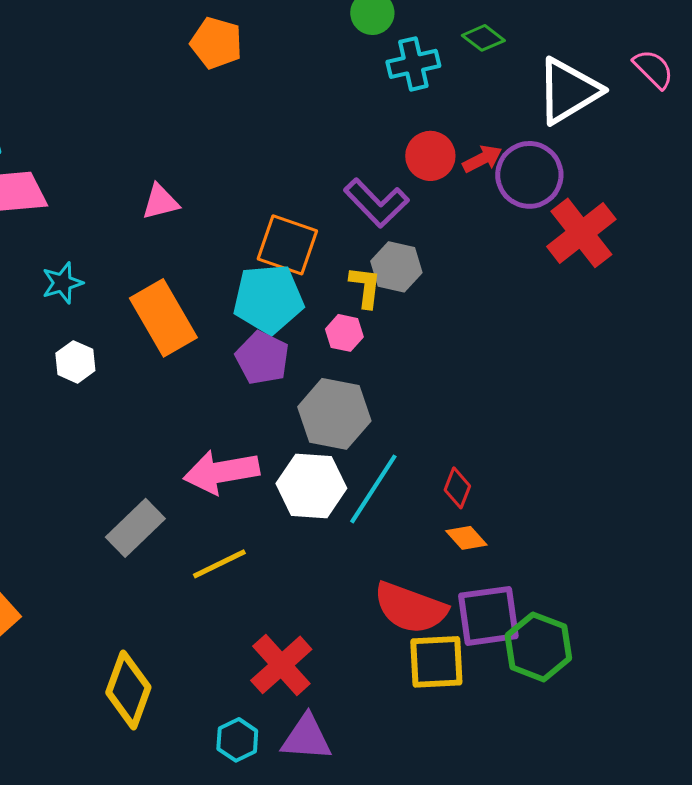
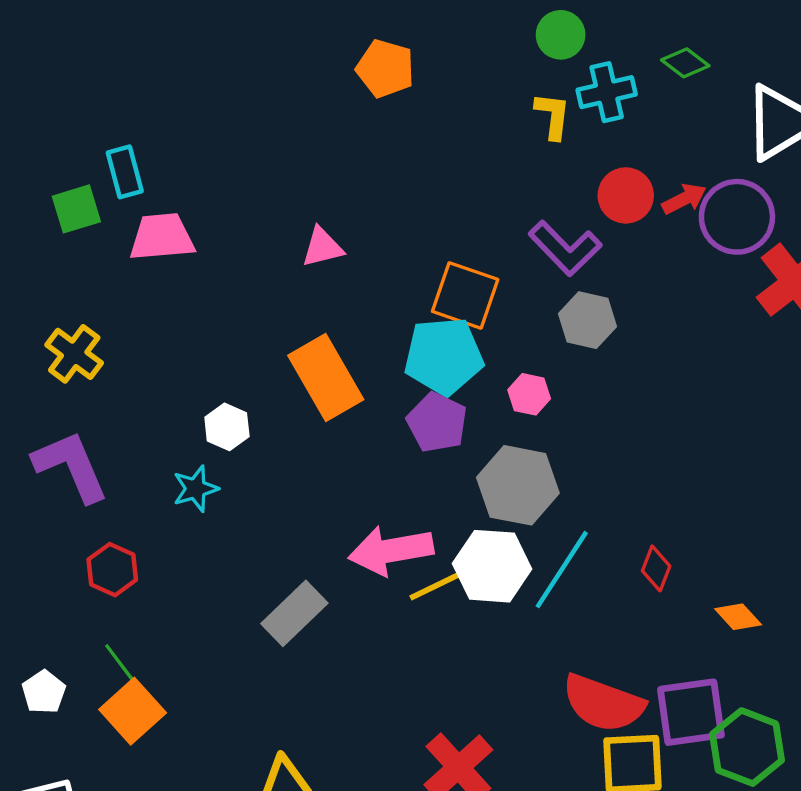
cyan star: (62, 283) -> (195, 489), moved
yellow L-shape: (365, 287) -> (553, 116), moved
orange diamond: (466, 538) -> (738, 617), moved
yellow line: (219, 564) -> (439, 584), moved

